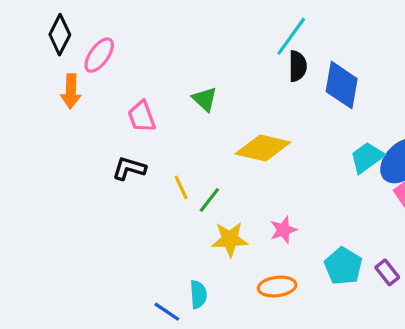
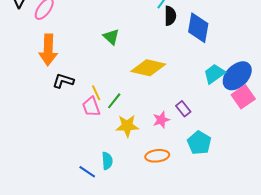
orange arrow: (71, 91) -> (48, 50), moved, size x1.4
pink trapezoid: (142, 116) -> (91, 107), moved
purple rectangle: (387, 272) -> (183, 109), moved

